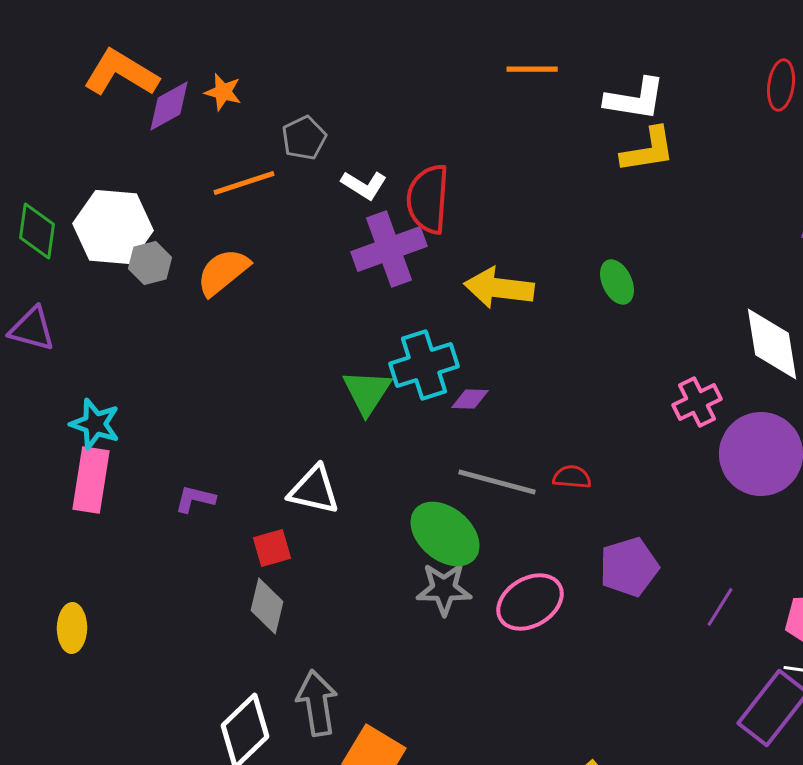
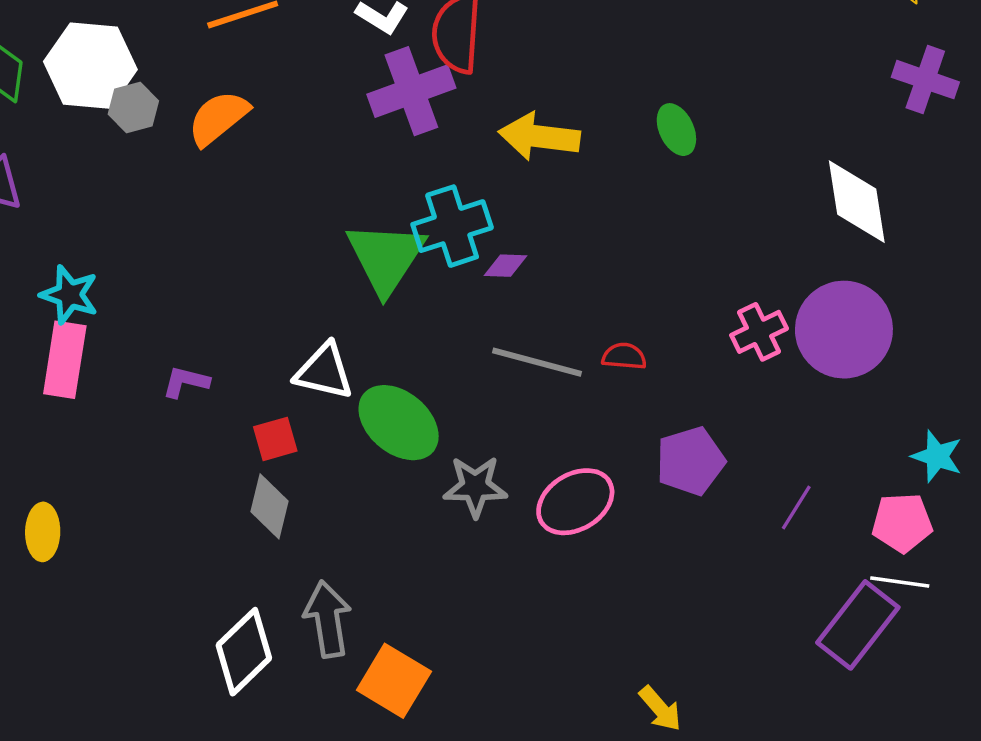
green triangle: (367, 392) -> (386, 257), size x1.4
pink cross: (697, 402) -> (759, 332), moved
green ellipse: (445, 534) -> (399, 423), moved

